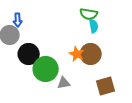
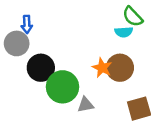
green semicircle: (89, 14) -> (133, 17), moved, turned 36
cyan semicircle: (94, 26) -> (124, 32), turned 96

